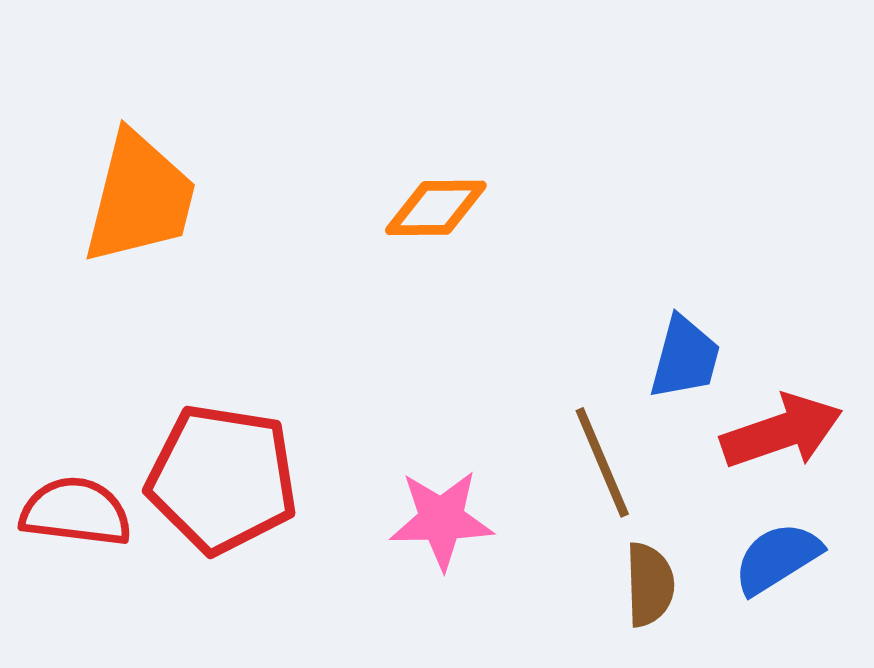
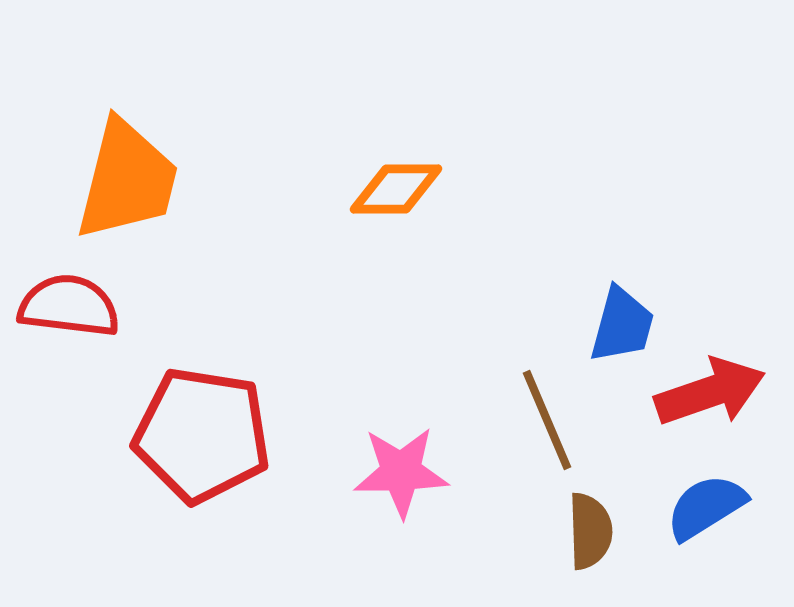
red semicircle: (76, 512) -> (69, 306), moved

